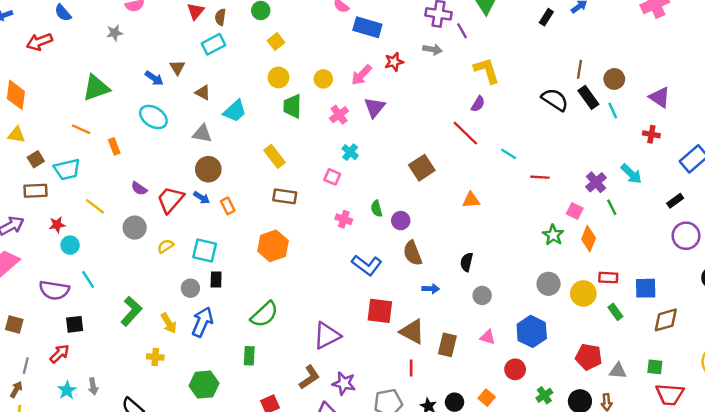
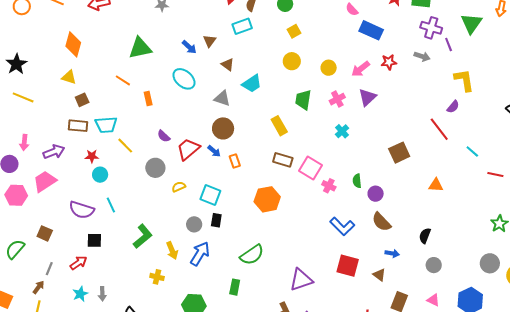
green trapezoid: (292, 106) -> (303, 100), moved
cyan trapezoid: (67, 169) -> (106, 125), moved
pink square: (332, 177) -> (311, 168), moved, size x1.6
brown semicircle: (413, 253) -> (381, 222), turned -30
brown triangle: (412, 332) -> (379, 275), moved, size x0.6

